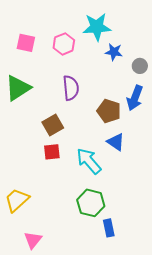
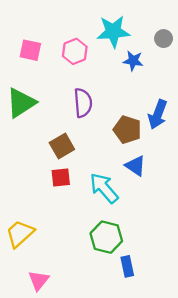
gray circle: (140, 66) -> (164, 39), moved

